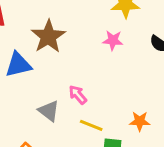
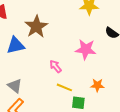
pink star: (113, 40) -> (86, 49), moved, size x1.5
gray triangle: (49, 111) -> (15, 86), moved

